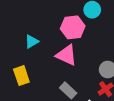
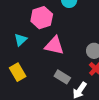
pink hexagon: (73, 27) -> (42, 18), moved

